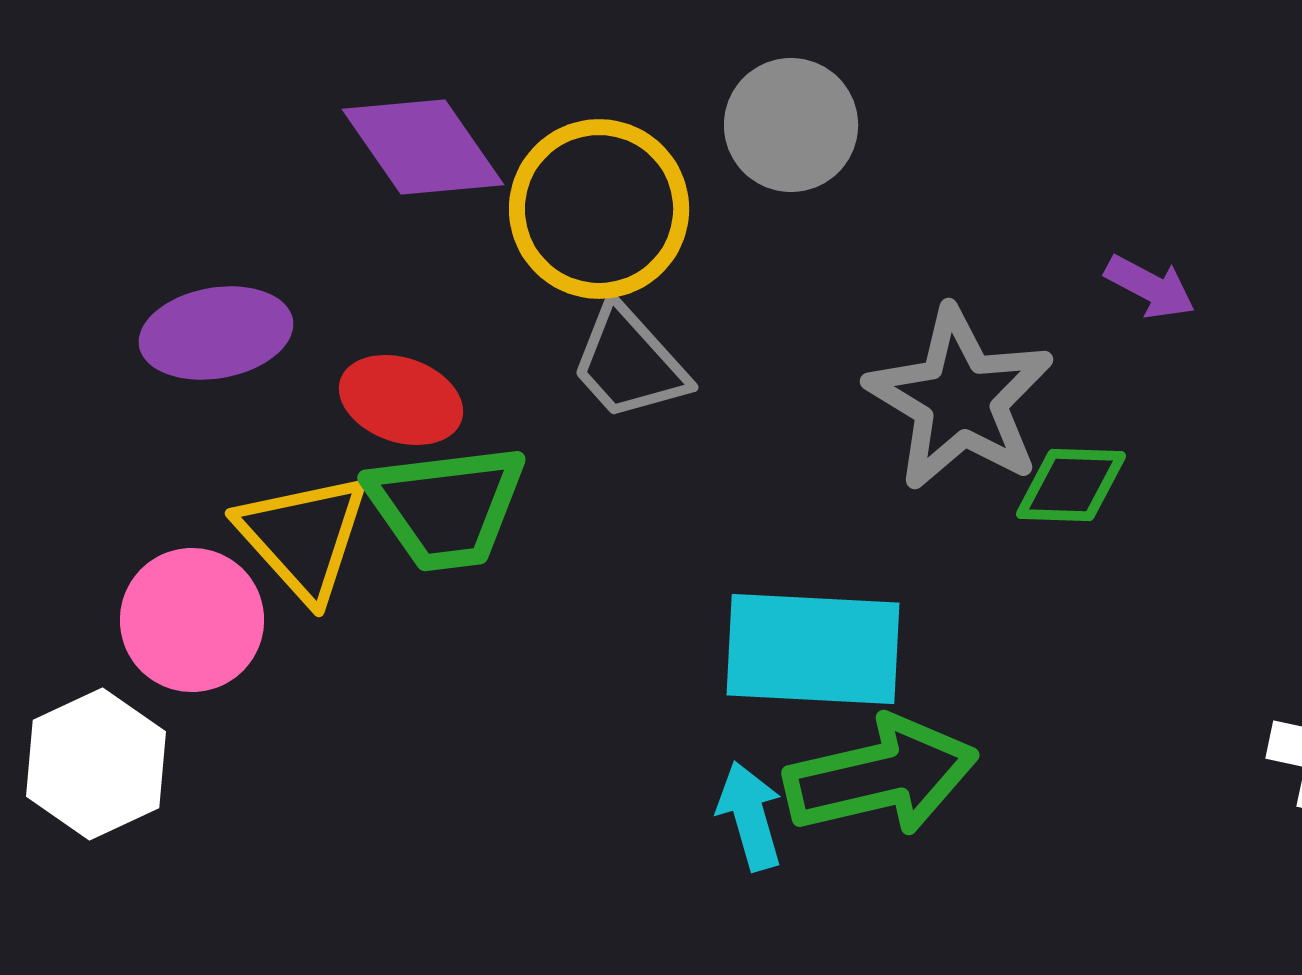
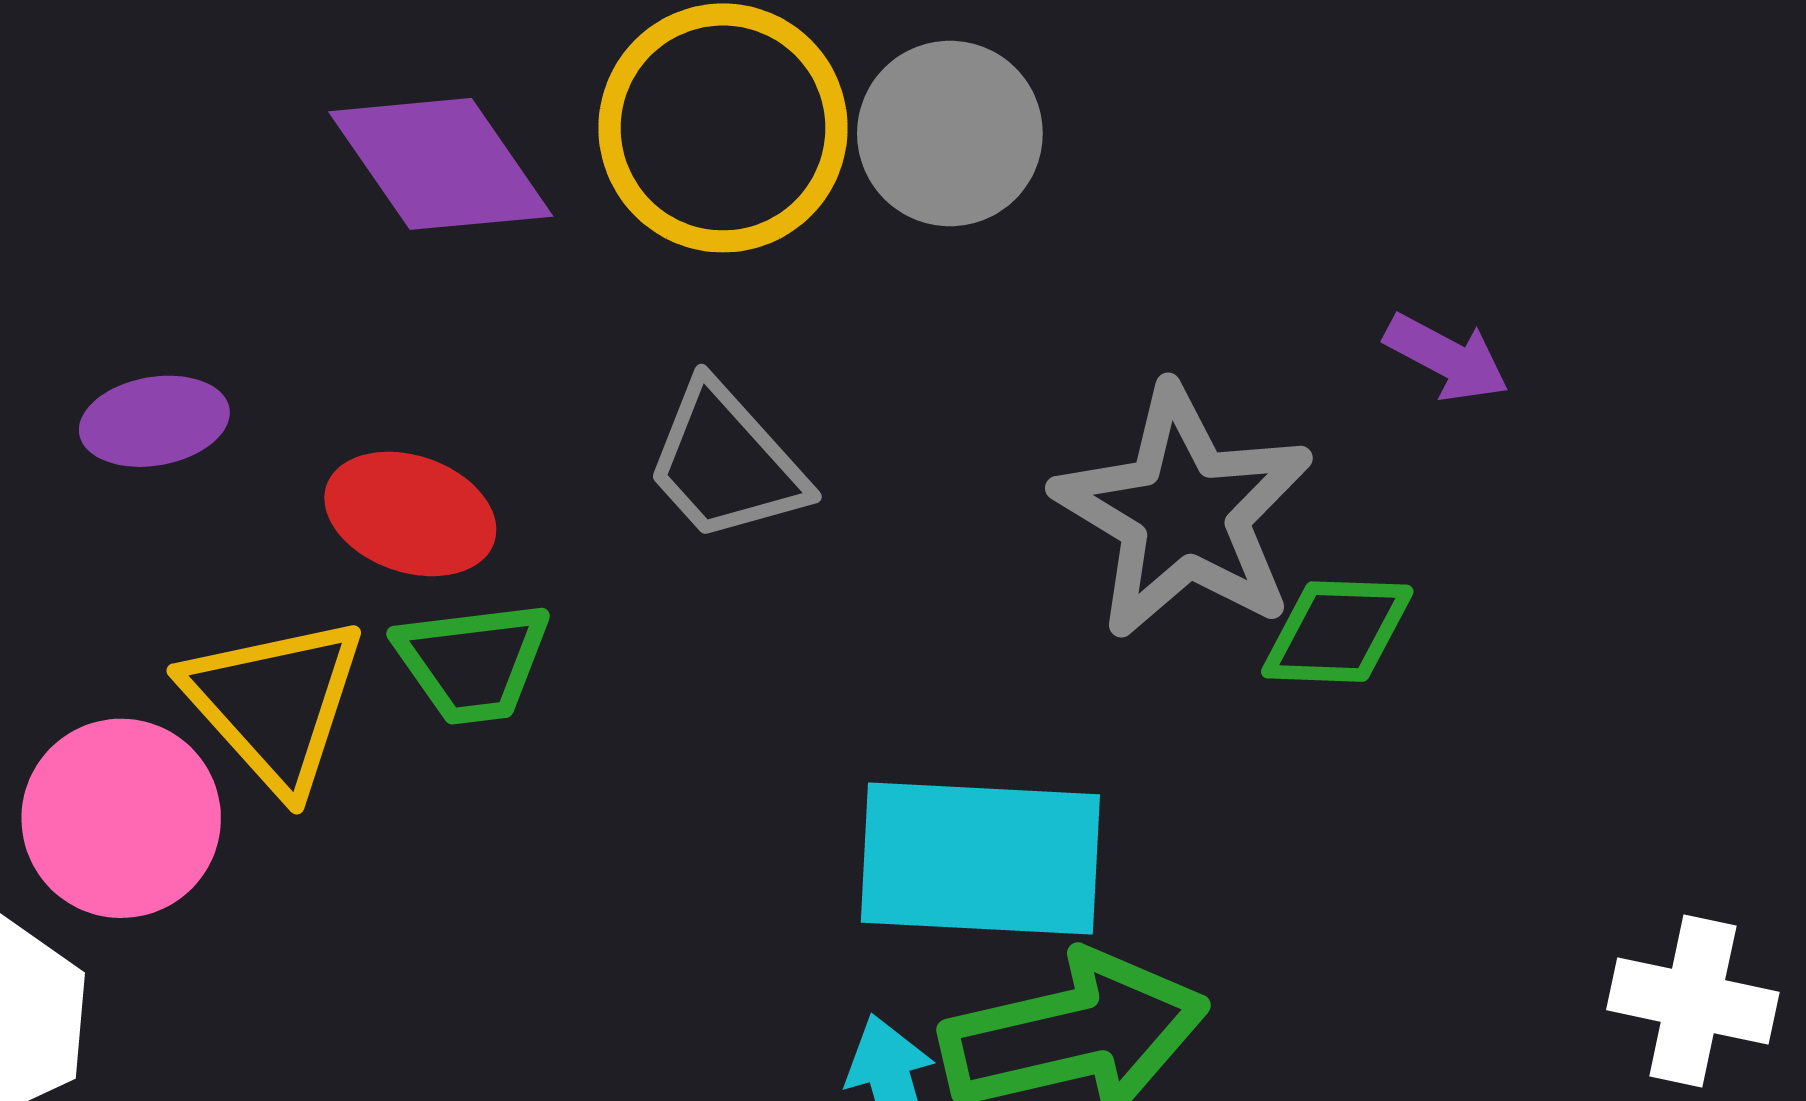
yellow circle: (599, 209) -> (723, 128), moved
purple ellipse: (216, 333) -> (154, 421), size x0.7
green trapezoid: (446, 507) -> (473, 662), size x0.7

